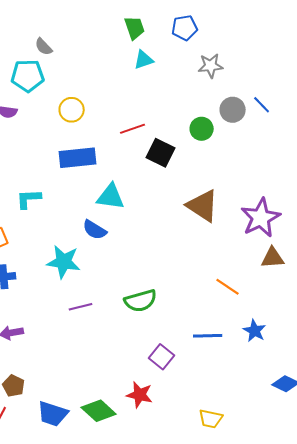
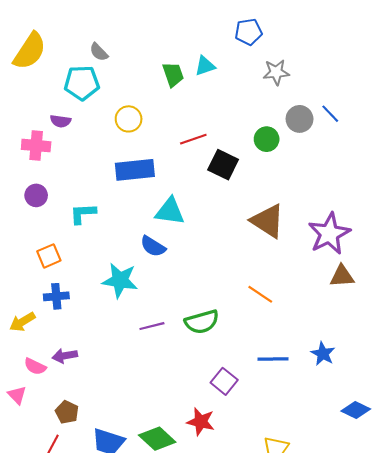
green trapezoid: (135, 28) -> (173, 74), moved
orange line: (228, 287) -> (260, 294), moved
purple line: (81, 307) -> (152, 326), moved

